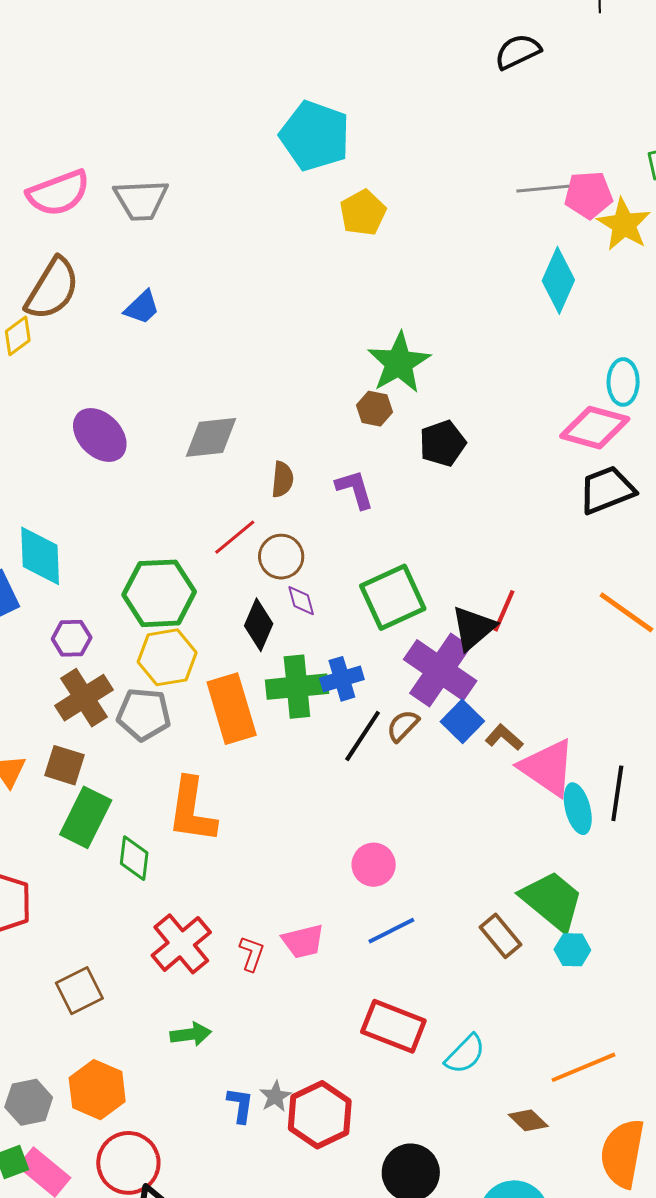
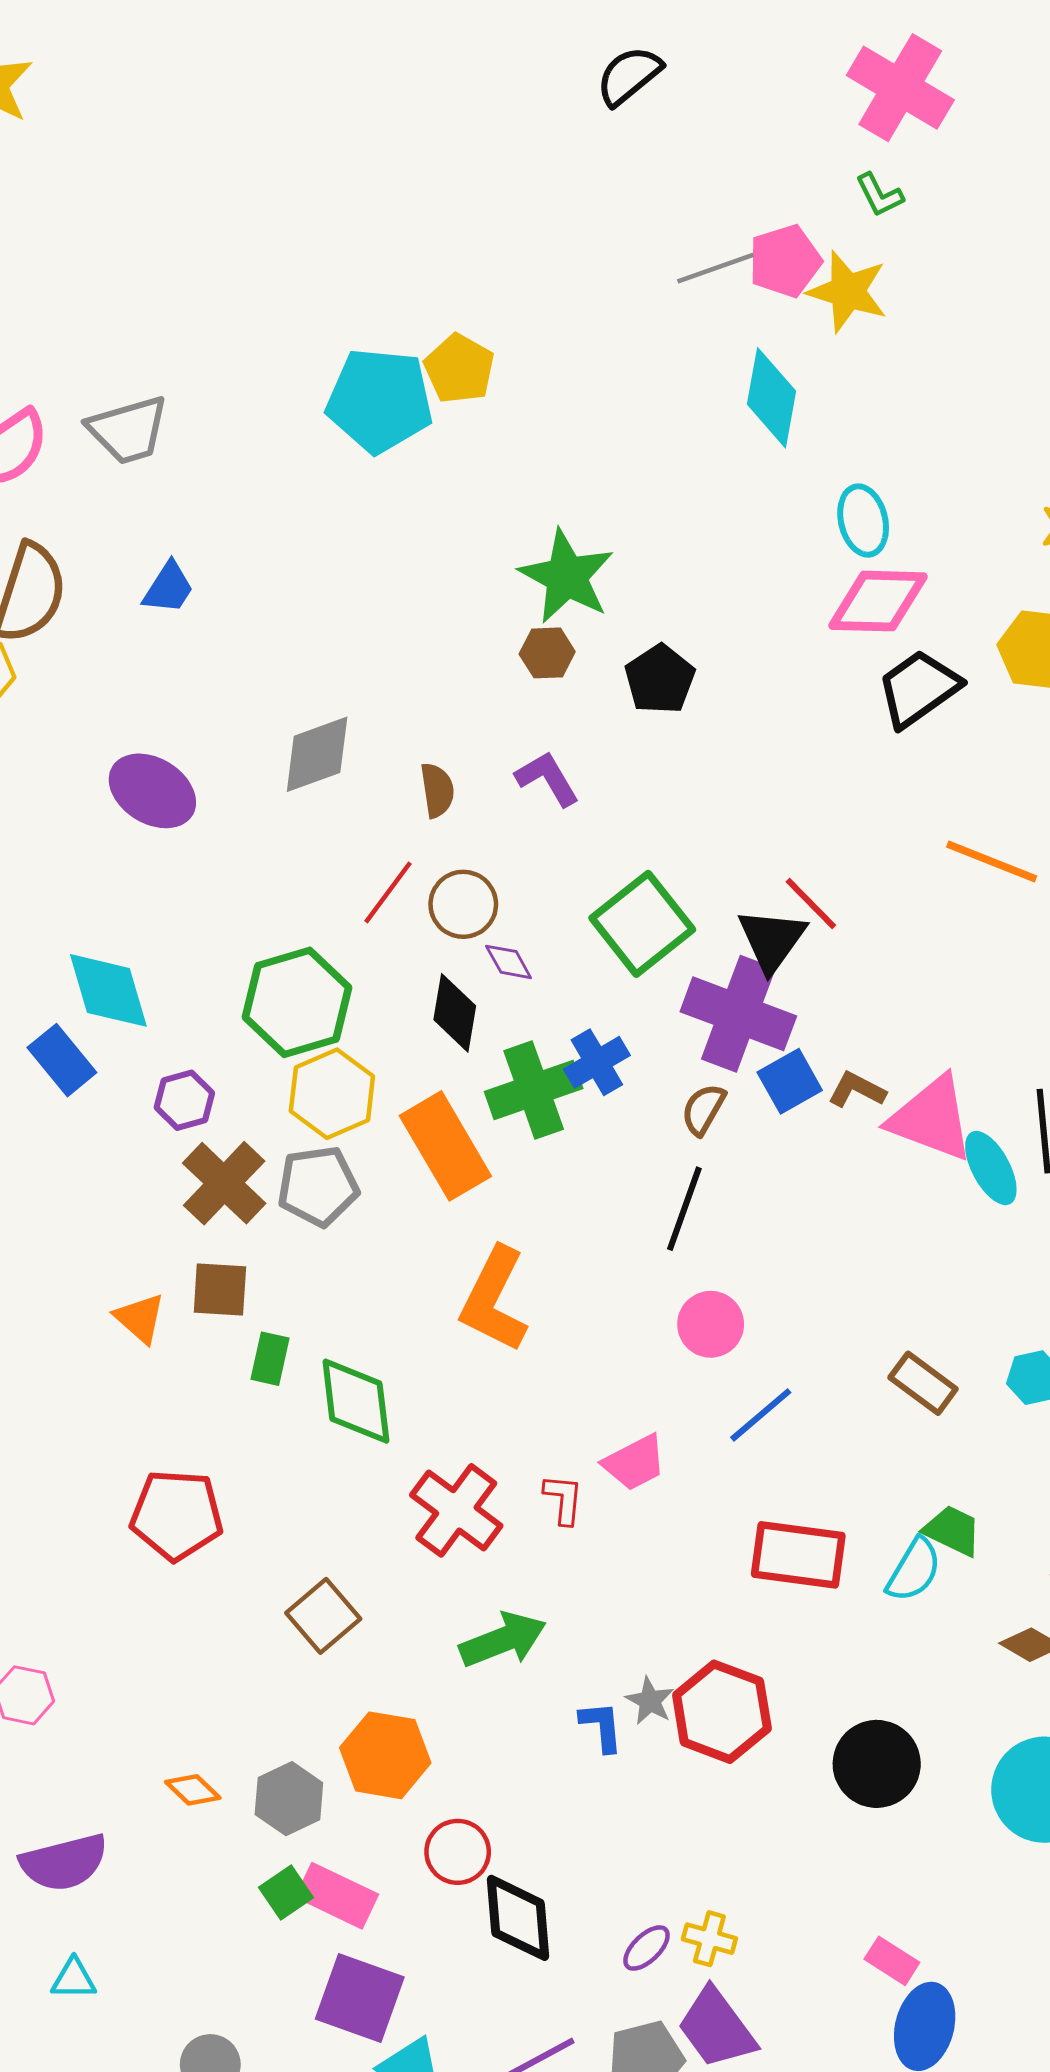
cyan pentagon: (315, 136) -> (380, 400), moved
cyan ellipse: (623, 382) -> (863, 521), moved
red line: (504, 611) -> (811, 904), turned -54
blue square: (462, 721) -> (790, 1081), turned 30
black line: (363, 736) -> (684, 1209), moved
orange L-shape: (192, 810) -> (494, 1300), moved, turned 32
green rectangle: (86, 817) -> (270, 1359), size x0.6
green diamond: (134, 858) -> (356, 1401), size x1.4
green trapezoid: (552, 901) -> (952, 1531), moved, size x0.6
green arrow: (191, 1034) -> (503, 1640), size x1.4
red circle: (128, 1163) -> (458, 1852), size x0.7

